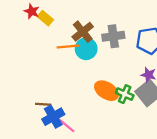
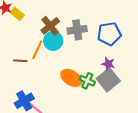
orange line: (68, 46) -> (37, 50), moved, turned -60
brown line: (43, 104) -> (20, 61), moved

